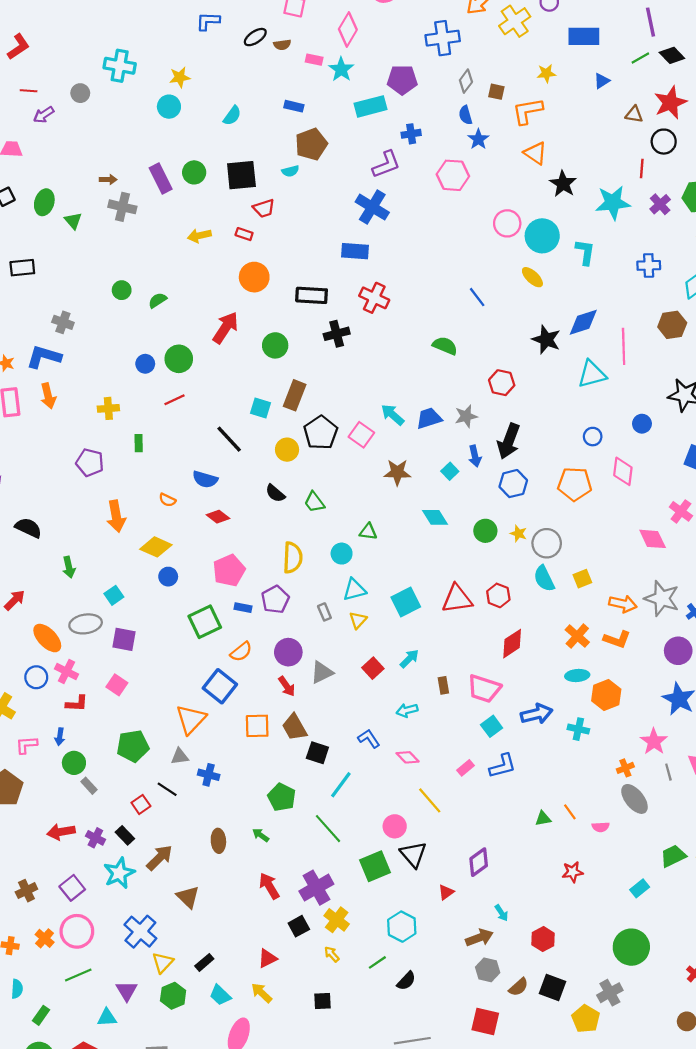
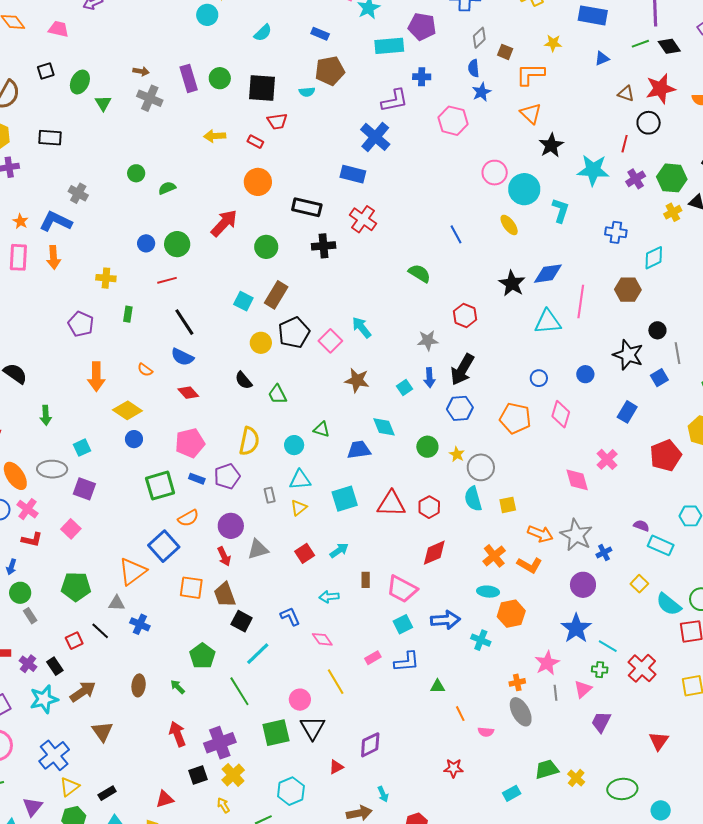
blue trapezoid: (429, 418) -> (359, 450), moved
black line: (229, 439) -> (184, 322), moved
green triangle: (543, 819) -> (438, 686), moved

